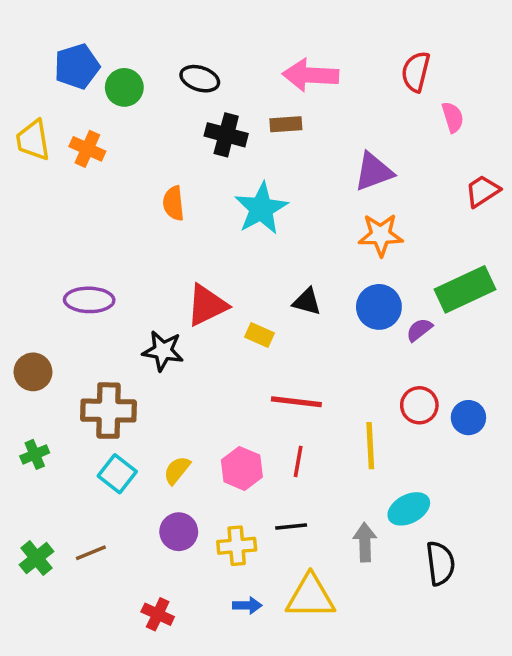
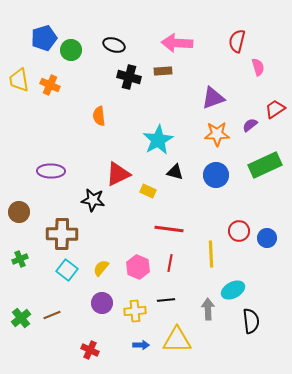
cyan star: (261, 209) -> (158, 140), moved
purple semicircle: (419, 330) -> (250, 125), moved

